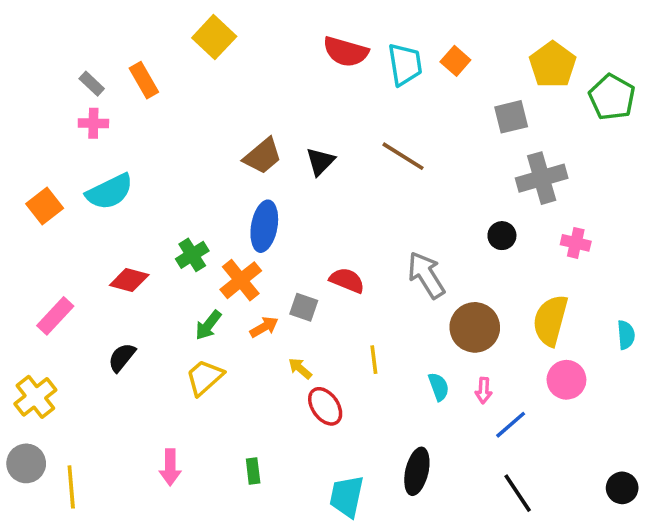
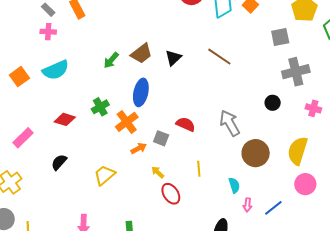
green arrow: (208, 325) -> (111, 60), moved
pink arrow: (484, 390) -> (247, 205), moved

